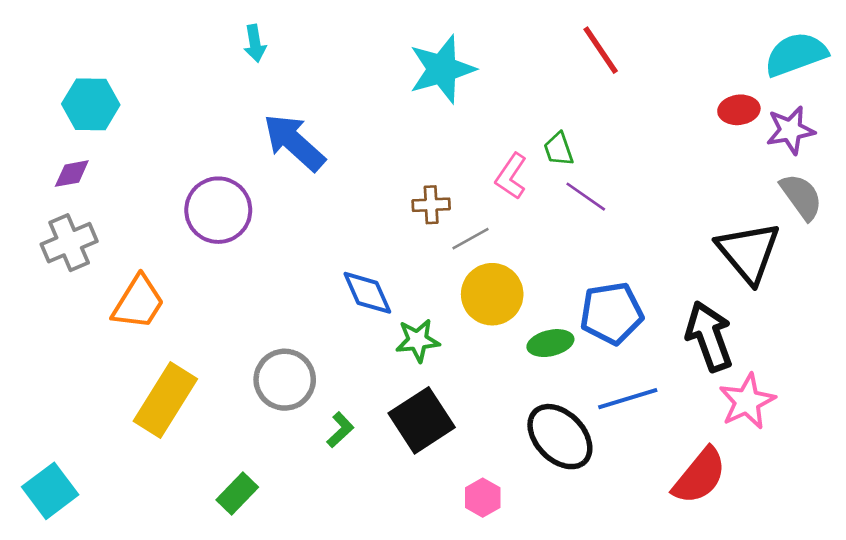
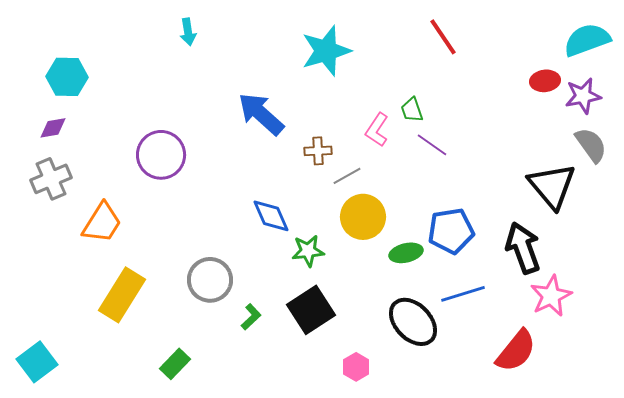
blue arrow: (294, 142) -> (261, 114), moved

